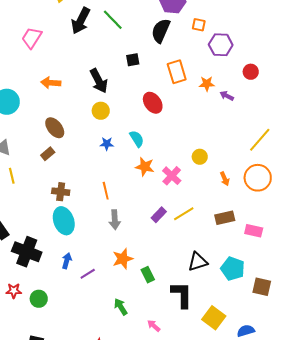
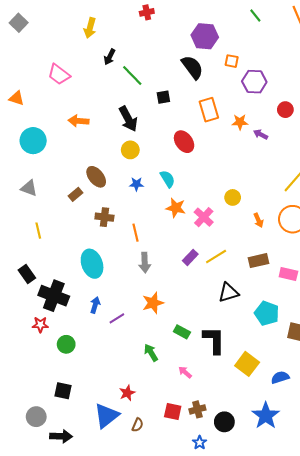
green line: (113, 20) -> (132, 75), moved
black arrow: (81, 21) -> (110, 57), size x0.6
black semicircle: (161, 31) -> (192, 67), turned 120
pink trapezoid: (32, 38) -> (59, 74), turned -85
brown ellipse: (55, 128) -> (96, 177), moved
yellow line: (12, 176) -> (38, 231), moved
brown cross: (61, 192) -> (104, 217), moved
black triangle: (198, 262) -> (228, 293), moved
green rectangle: (148, 275) -> (182, 332), moved, turned -35
red star: (14, 291) -> (40, 325), moved

